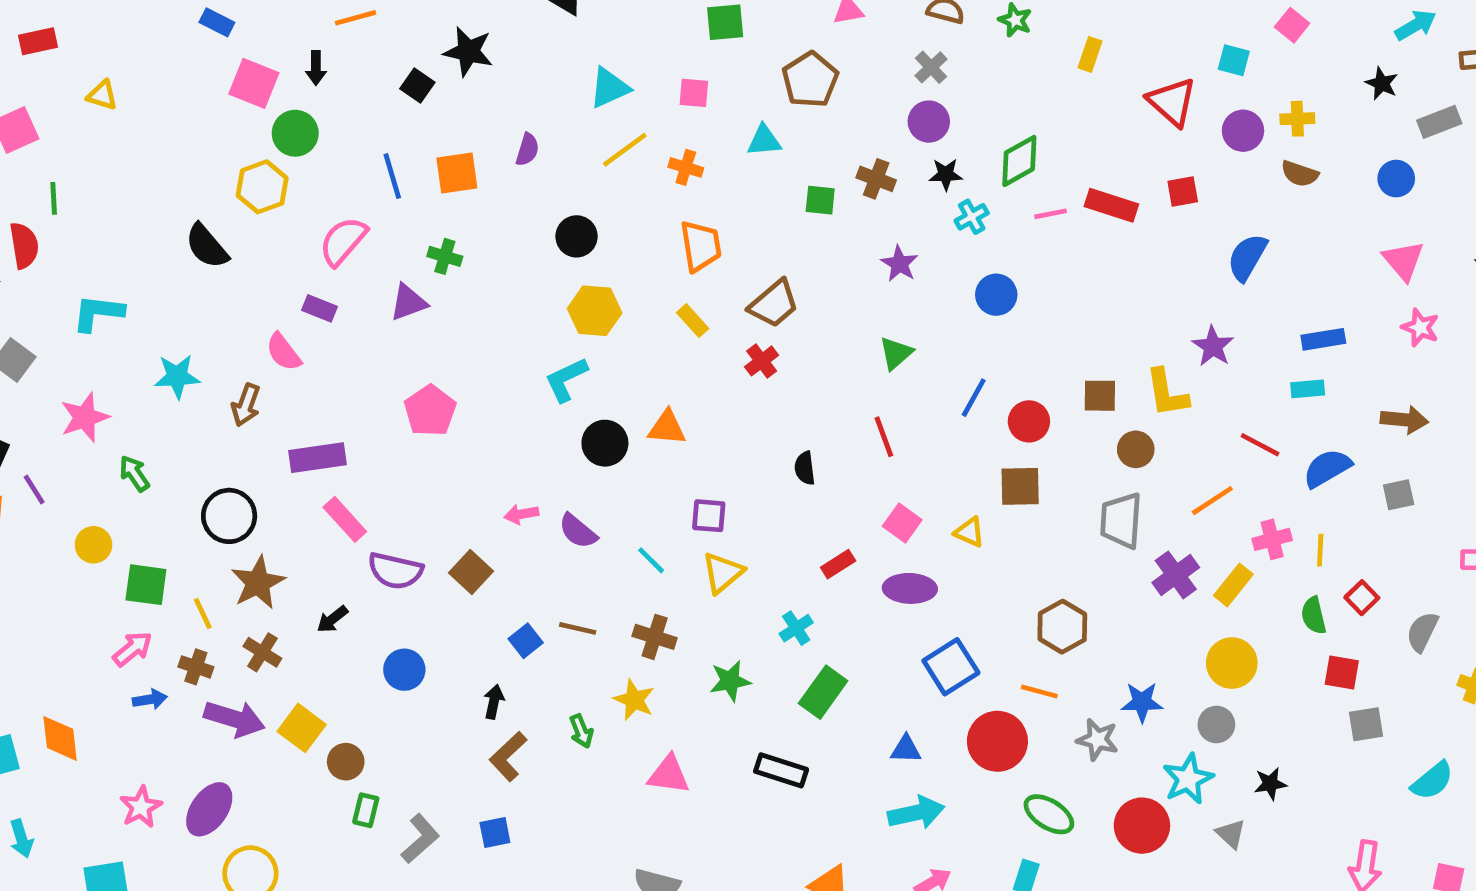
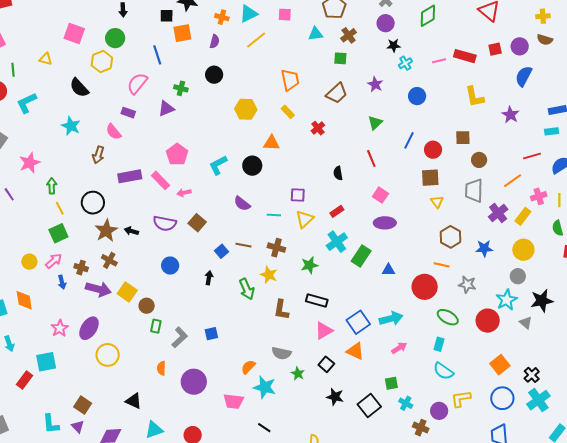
pink square: (254, 83) -> (74, 34), moved
black square: (417, 85) -> (167, 16), turned -32
yellow triangle: (102, 95) -> (46, 59), moved
purple circle: (1243, 131) -> (520, 46), moved
green diamond: (1019, 161) -> (428, 16), moved
orange cross: (686, 167) -> (222, 17), moved
orange square: (457, 173) -> (182, 33), moved
brown cross: (876, 179) -> (349, 35), moved, turned 35
black circle: (577, 236) -> (214, 75), moved
brown trapezoid: (774, 304) -> (337, 93), moved
cyan L-shape: (98, 313) -> (27, 103), moved, turned -30
cyan star: (177, 376) -> (71, 126), moved, turned 30
cyan L-shape: (566, 379) -> (218, 165), moved
yellow L-shape: (1167, 393) -> (474, 97), moved
orange triangle: (667, 428) -> (271, 143), moved
red line: (1260, 445) -> (532, 156), turned -42
green arrow: (134, 473) -> (52, 186), turned 35
pink arrow: (521, 514) -> (184, 193), moved
pink rectangle: (345, 519) -> (160, 180), moved
yellow triangle: (969, 532) -> (437, 202), moved, turned 32
yellow circle: (93, 545) -> (29, 262), moved
cyan line: (651, 560) -> (274, 215), turned -40
red rectangle: (838, 564) -> (337, 211), moved
green square: (146, 585) -> (58, 233), turned -30
yellow line: (203, 613) -> (60, 208), moved
black arrow: (332, 619) -> (131, 231), moved, turned 56
cyan cross: (796, 628) -> (337, 242), size x1.5
blue square: (951, 667) -> (358, 322), moved
green rectangle: (823, 692) -> (361, 256), moved
blue arrow: (150, 699) -> (62, 282), turned 88
blue star: (1142, 702) -> (484, 248), moved
green arrow: (581, 731) -> (247, 289), size x1.5
blue triangle: (906, 749) -> (389, 270), moved
brown L-shape: (508, 756) -> (281, 310), moved, turned -35
black rectangle: (781, 770) -> (317, 300), moved
pink triangle: (669, 775) -> (324, 331), moved, turned -36
black star: (1270, 784) -> (542, 301), size x1.6

